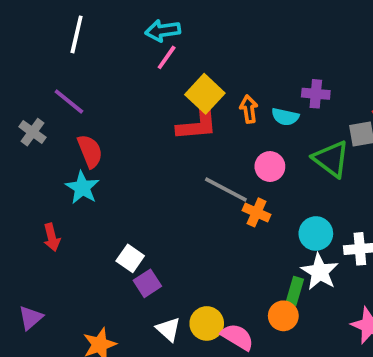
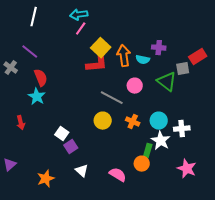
orange arrow: (249, 109) -> (124, 56), size x1.5
orange cross: (256, 212) -> (133, 122), moved
yellow circle: (207, 323) -> (103, 121), moved

